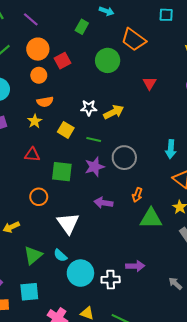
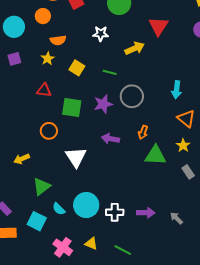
orange circle: (39, 75) -> (43, 16), moved
red triangle: (150, 83) -> (158, 26), size x1.5
white star: (89, 108) -> (101, 34), moved
yellow arrow: (114, 112) -> (135, 48), moved
green line: (94, 139) -> (110, 72), moved
cyan semicircle: (60, 255) -> (59, 209), moved
purple arrow: (135, 266) -> (146, 213), moved
cyan square: (29, 292) -> (37, 221), turned 30

